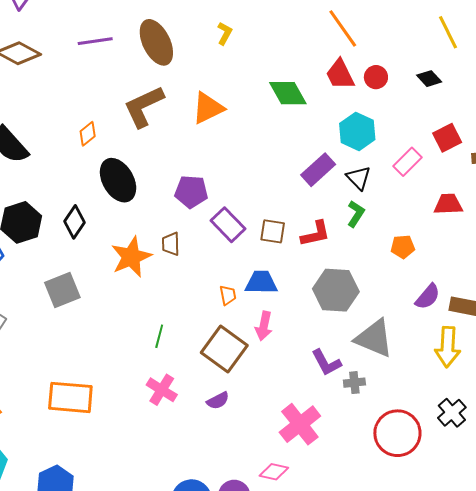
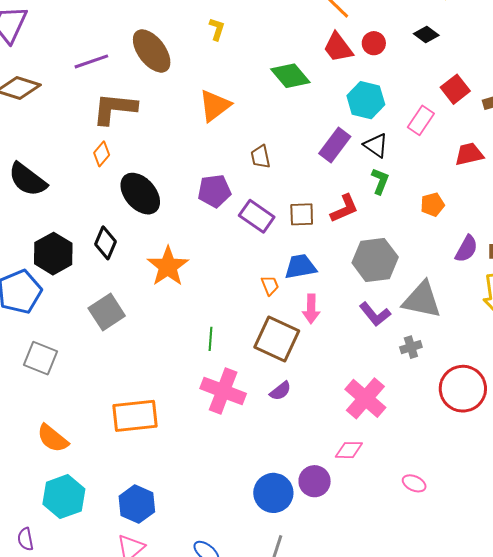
brown L-shape: (144, 106) -> (115, 109), moved, turned 42
brown trapezoid: (171, 244) -> (260, 157), moved
purple L-shape: (326, 363) -> (375, 314), moved
pink cross: (162, 390) -> (223, 391), size x1.4

